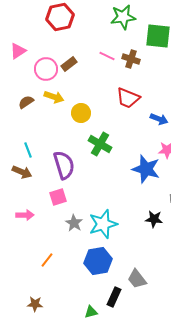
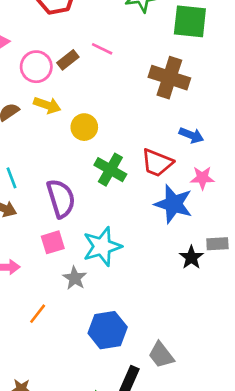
pink line: (107, 56) -> (102, 49), moved
brown cross: (131, 59) -> (169, 78), moved, size x1.6
red trapezoid: (128, 98) -> (157, 163), moved
black star: (154, 219) -> (191, 257), moved, turned 30
cyan star: (103, 224) -> (102, 246), moved
orange line: (47, 260) -> (38, 314), moved

